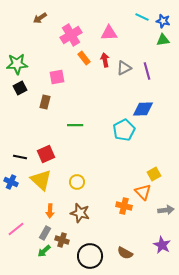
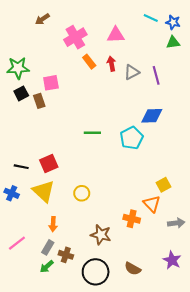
pink square: (57, 77) -> (51, 83), moved
brown rectangle: (45, 102) -> (39, 101), moved, turned -32
green line: (75, 125) -> (92, 133), moved
brown star: (80, 213) -> (101, 235), moved

